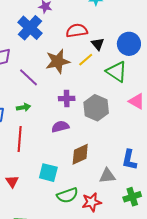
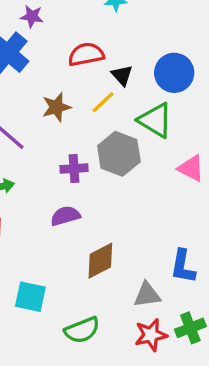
brown star: (58, 61) -> (56, 107), size x0.7
gray hexagon: (96, 108) -> (119, 154), moved
cyan square: (48, 173) -> (30, 297), moved
red star: (92, 202) -> (151, 335), moved

